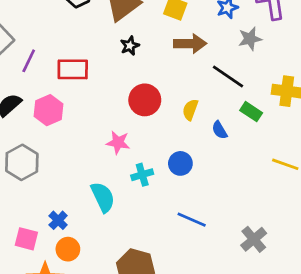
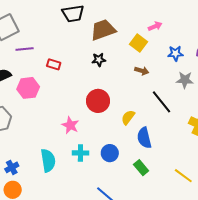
brown arrow: (190, 44) -> (142, 71), size x0.6
purple line: (29, 61) -> (25, 49), turned 42
red rectangle: (73, 69) -> (54, 64), size x0.6
green rectangle: (251, 112) -> (141, 168), moved
blue semicircle: (220, 130) -> (144, 138), size x1.5

